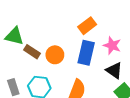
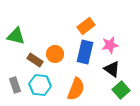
pink star: (112, 45) -> (110, 45), turned -30
brown rectangle: (32, 52) -> (35, 60), moved

